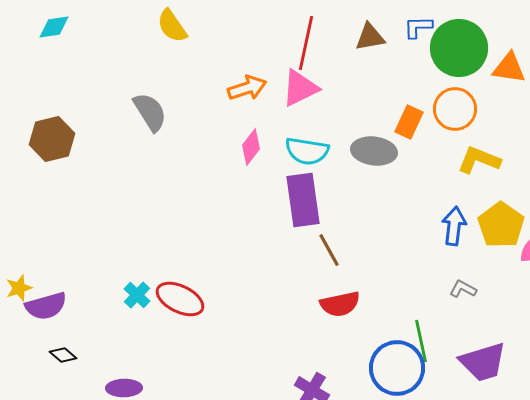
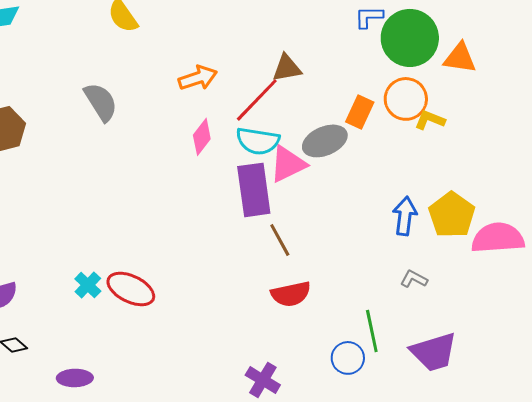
brown triangle: (370, 37) -> (287, 68), moved
red line: (306, 43) -> (257, 100), moved, turned 32
pink triangle: (300, 88) -> (288, 164), moved
gray ellipse: (374, 151) -> (325, 141), turned -30
yellow L-shape: (479, 160) -> (430, 120), moved, size x0.7
blue circle: (397, 368) -> (348, 358), size x0.6

